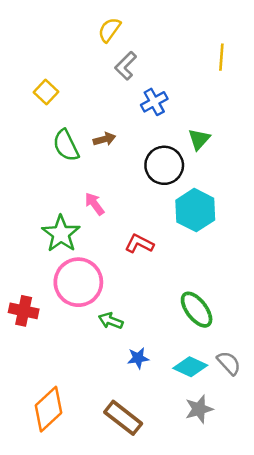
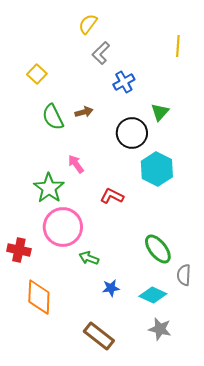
gray semicircle: (229, 363) -> (184, 275), moved, turned -135
orange diamond: (49, 409) -> (39, 297), moved, turned -45
gray star: (199, 409) -> (160, 329), turned 30

